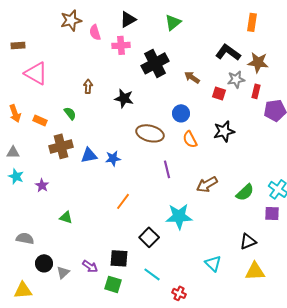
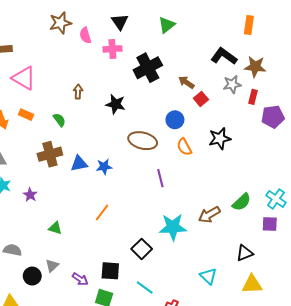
black triangle: (128, 19) -> (120, 22), turned -36
red square: (219, 93) -> (201, 99), moved, turned 32
orange rectangle: (40, 120) -> (26, 115), moved
brown arrow: (207, 184) -> (209, 215), moved
orange line: (123, 201) -> (102, 212), moved
gray triangle: (63, 272) -> (52, 266), moved

